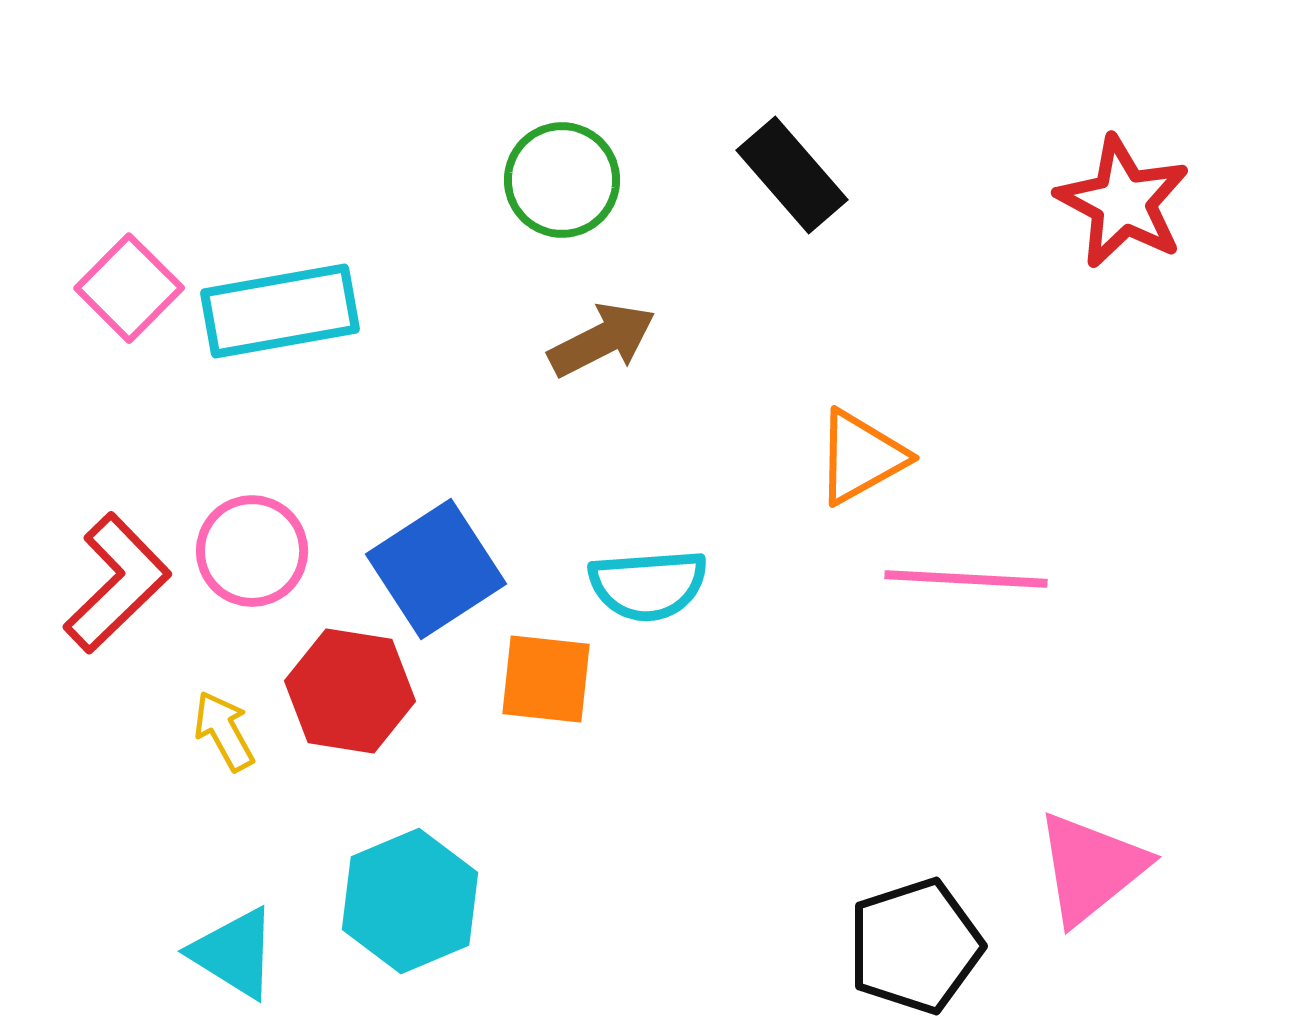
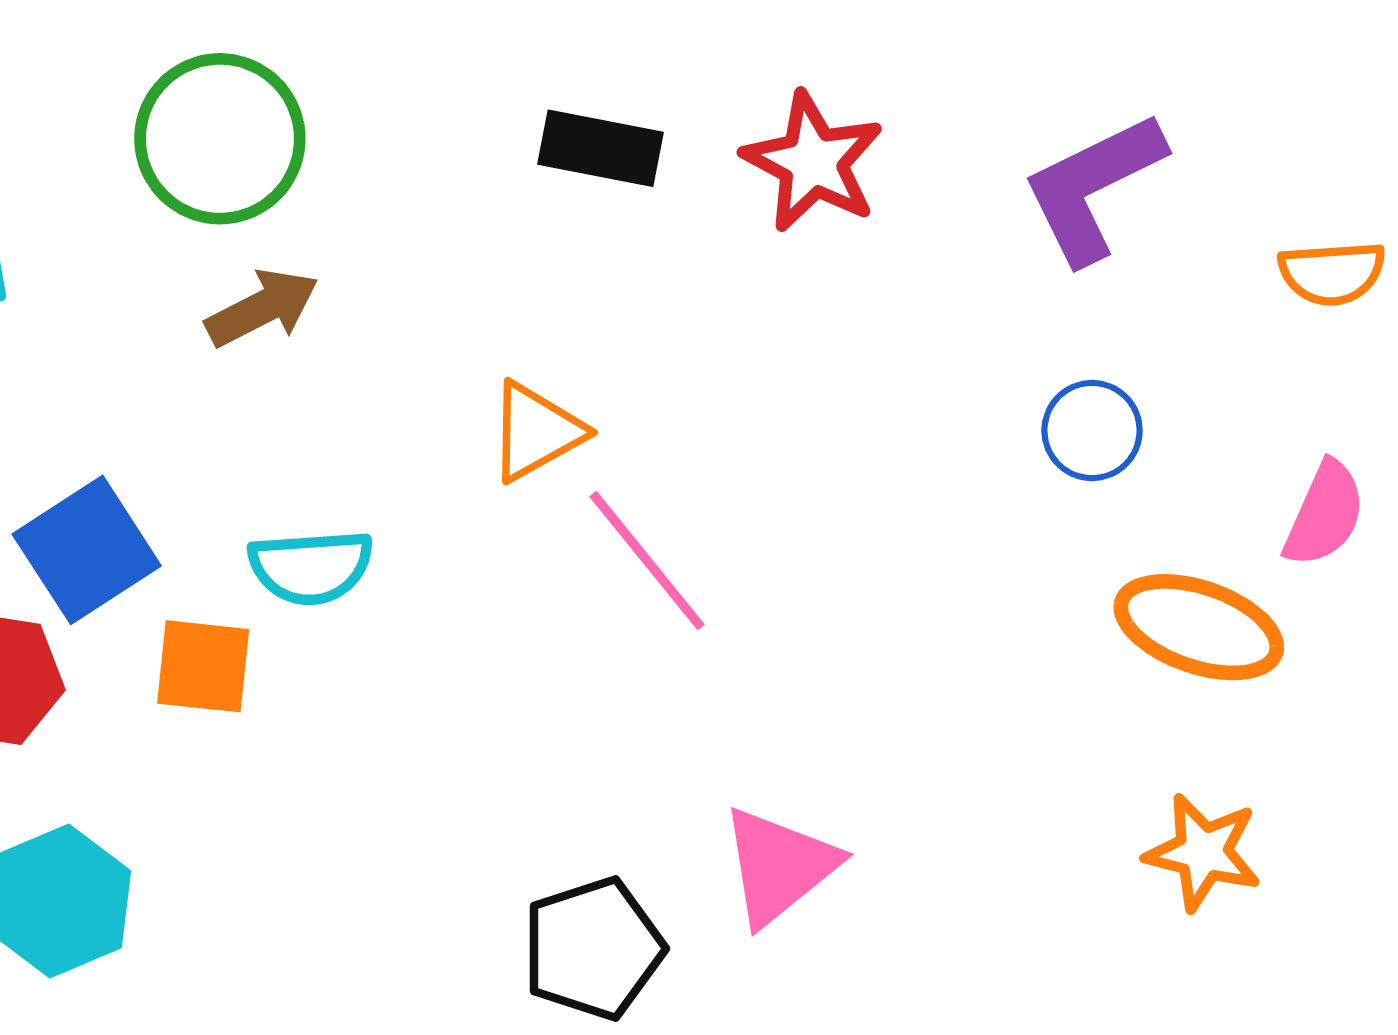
black rectangle: (792, 175) -> (600, 148), moved, turned -38
green circle: (562, 180) -> (220, 139), size x1.4
pink line: (966, 579) -> (647, 561), turned 48

